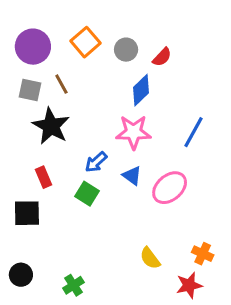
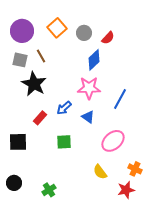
blue line: (194, 132) -> (120, 99), moved
red rectangle: (43, 177) -> (40, 118), moved, turned 64
pink ellipse: (170, 188) -> (113, 141), moved
green square: (87, 194) -> (64, 142), moved, turned -35

